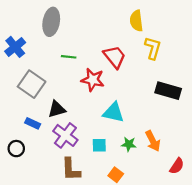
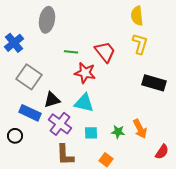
yellow semicircle: (136, 21) -> (137, 16), moved
green line: (69, 57) -> (71, 52), moved
cyan triangle: (113, 113) -> (84, 103), moved
blue rectangle: (33, 123) -> (30, 113), size x1.5

